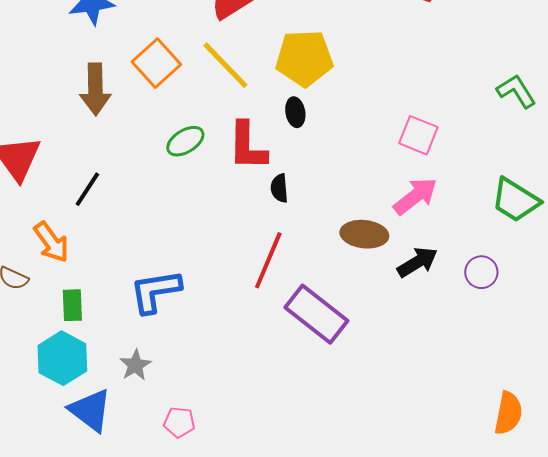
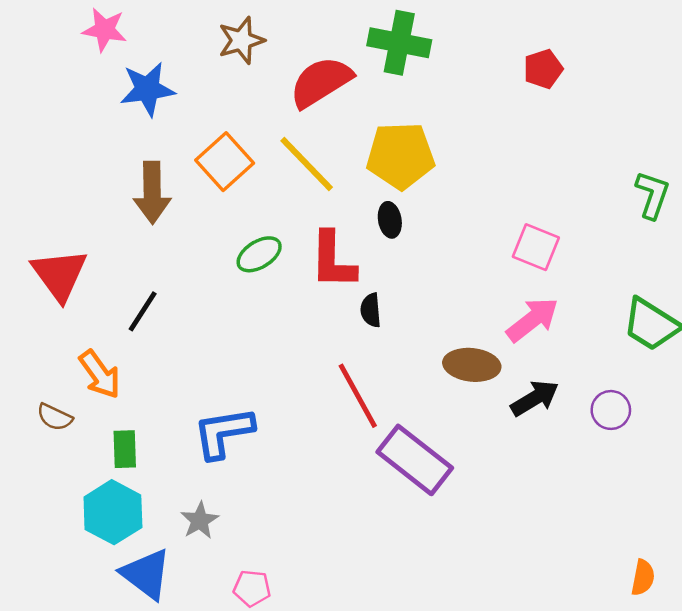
green L-shape: (516, 91) -> (652, 195), turned 51
red line: (268, 260) -> (358, 396), turned -52
orange semicircle: (508, 413) -> (643, 578), size x0.7

